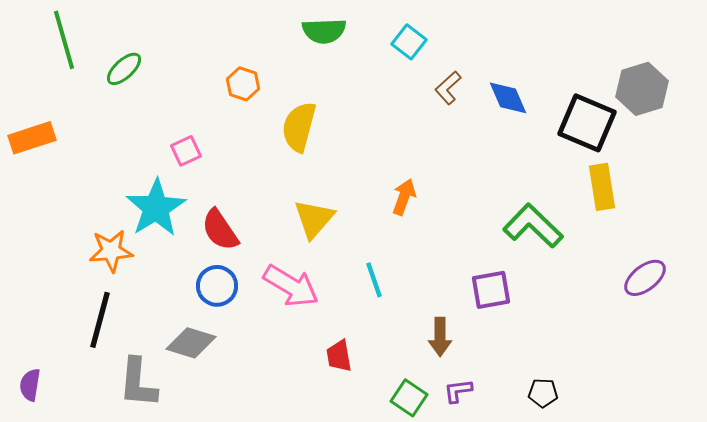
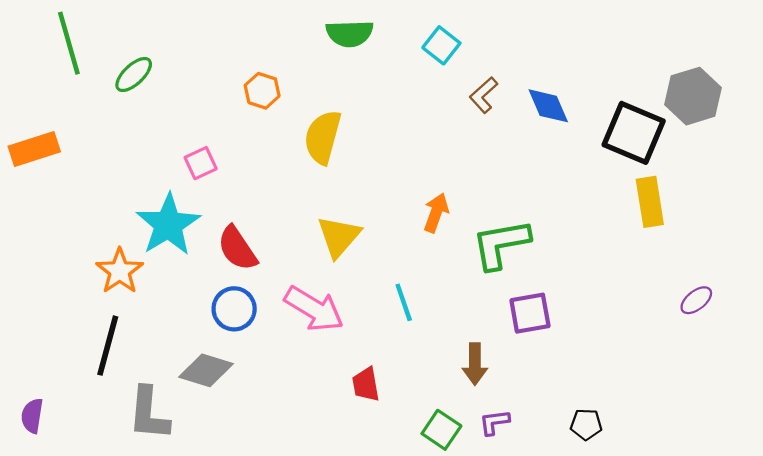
green L-shape: (533, 226) -> (501, 244), moved, turned -54
orange star: (111, 251) -> (120, 271), turned -30
purple ellipse: (645, 278) -> (696, 300), size x0.7

